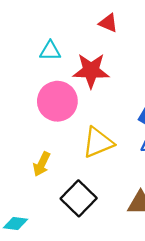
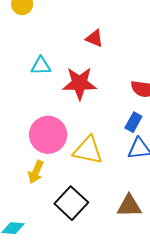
pink circle: (57, 101) -> (48, 135), moved
yellow triangle: (98, 142) -> (88, 150), turned 36

